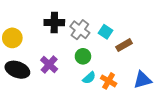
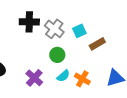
cyan square: (105, 32) -> (79, 31), turned 32
purple cross: (49, 65) -> (34, 78), moved

